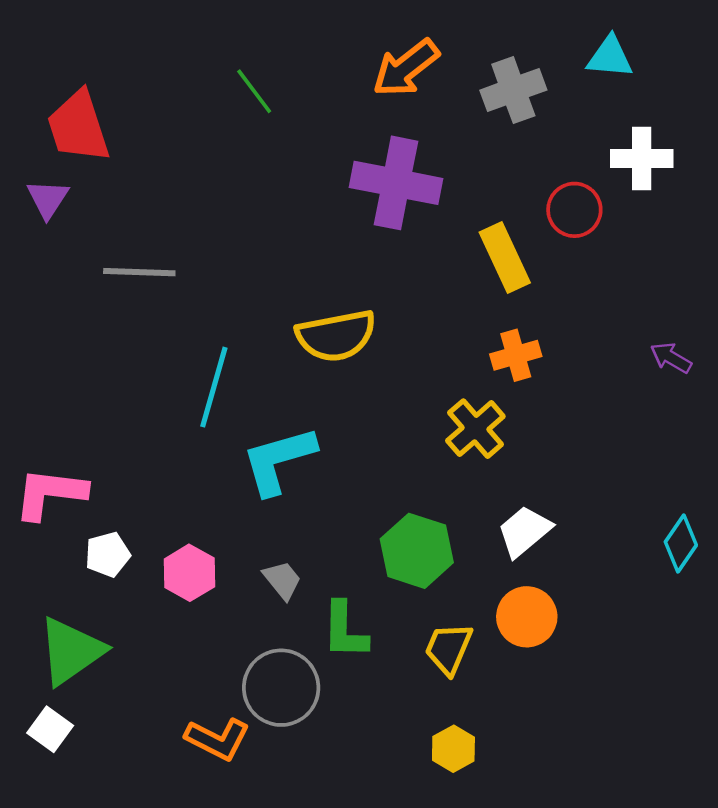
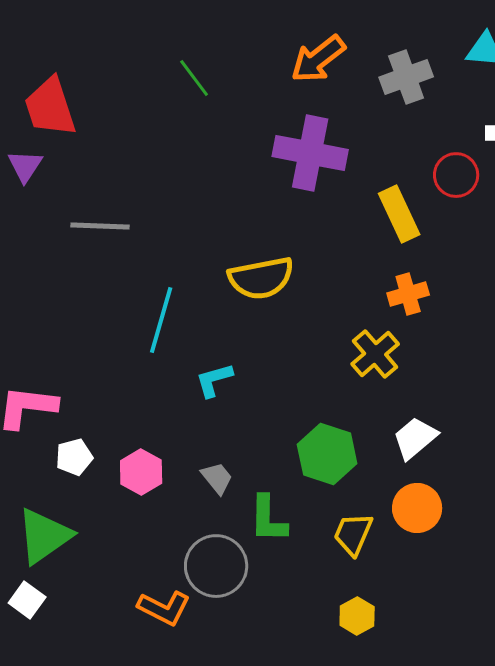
cyan L-shape: (279, 460) -> (214, 380), size x0.6

